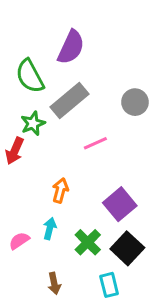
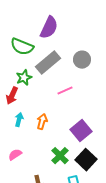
green semicircle: (30, 76) -> (22, 47), turned -40
gray circle: (135, 102) -> (82, 60), moved
cyan arrow: (50, 229) -> (19, 120), moved

